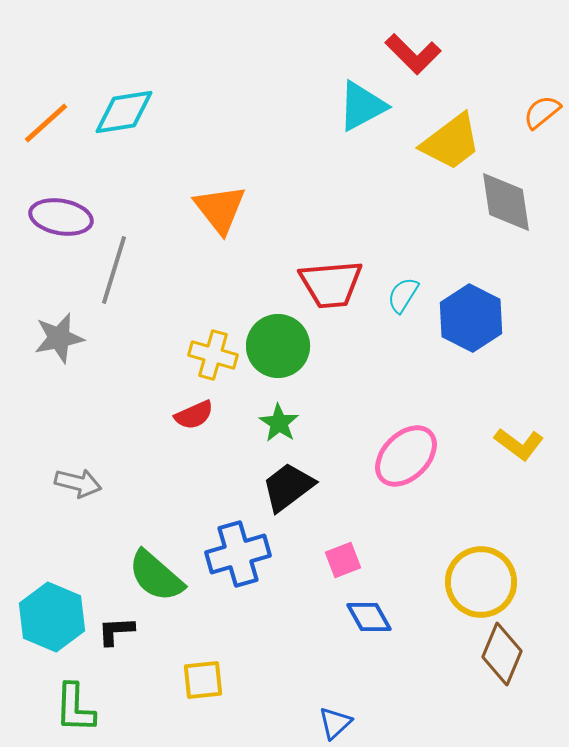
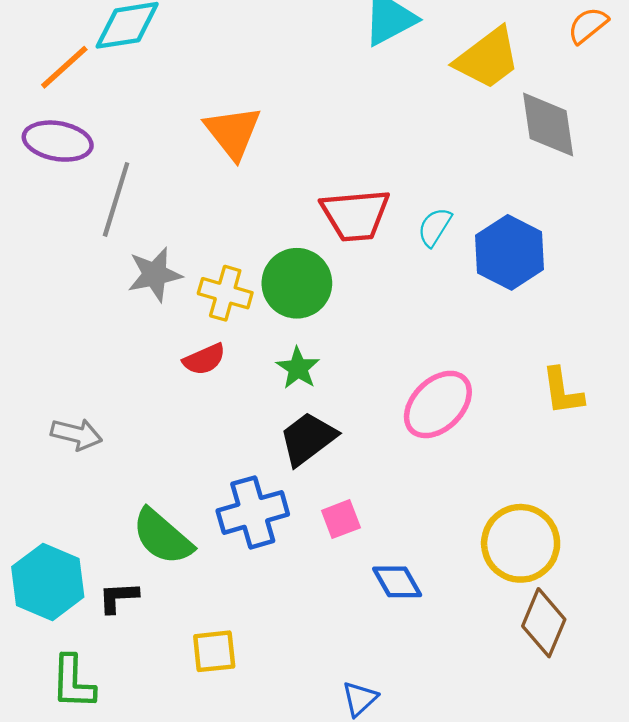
orange line: (46, 123) -> (64, 67), moved
gray star: (59, 338) -> (155, 274), moved
yellow L-shape: (519, 444) -> (562, 391), turned 45
pink square: (343, 560) -> (341, 519), moved

